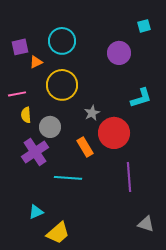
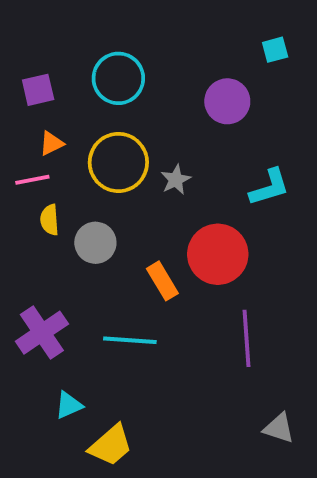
orange triangle: (36, 62) -> (51, 143), moved
gray star: (92, 113) -> (176, 180), moved
purple cross: (35, 152) -> (42, 333), moved

